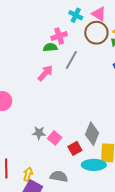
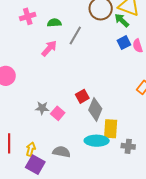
pink cross: (59, 36) -> (28, 16), moved
red square: (75, 148) -> (82, 96), moved

